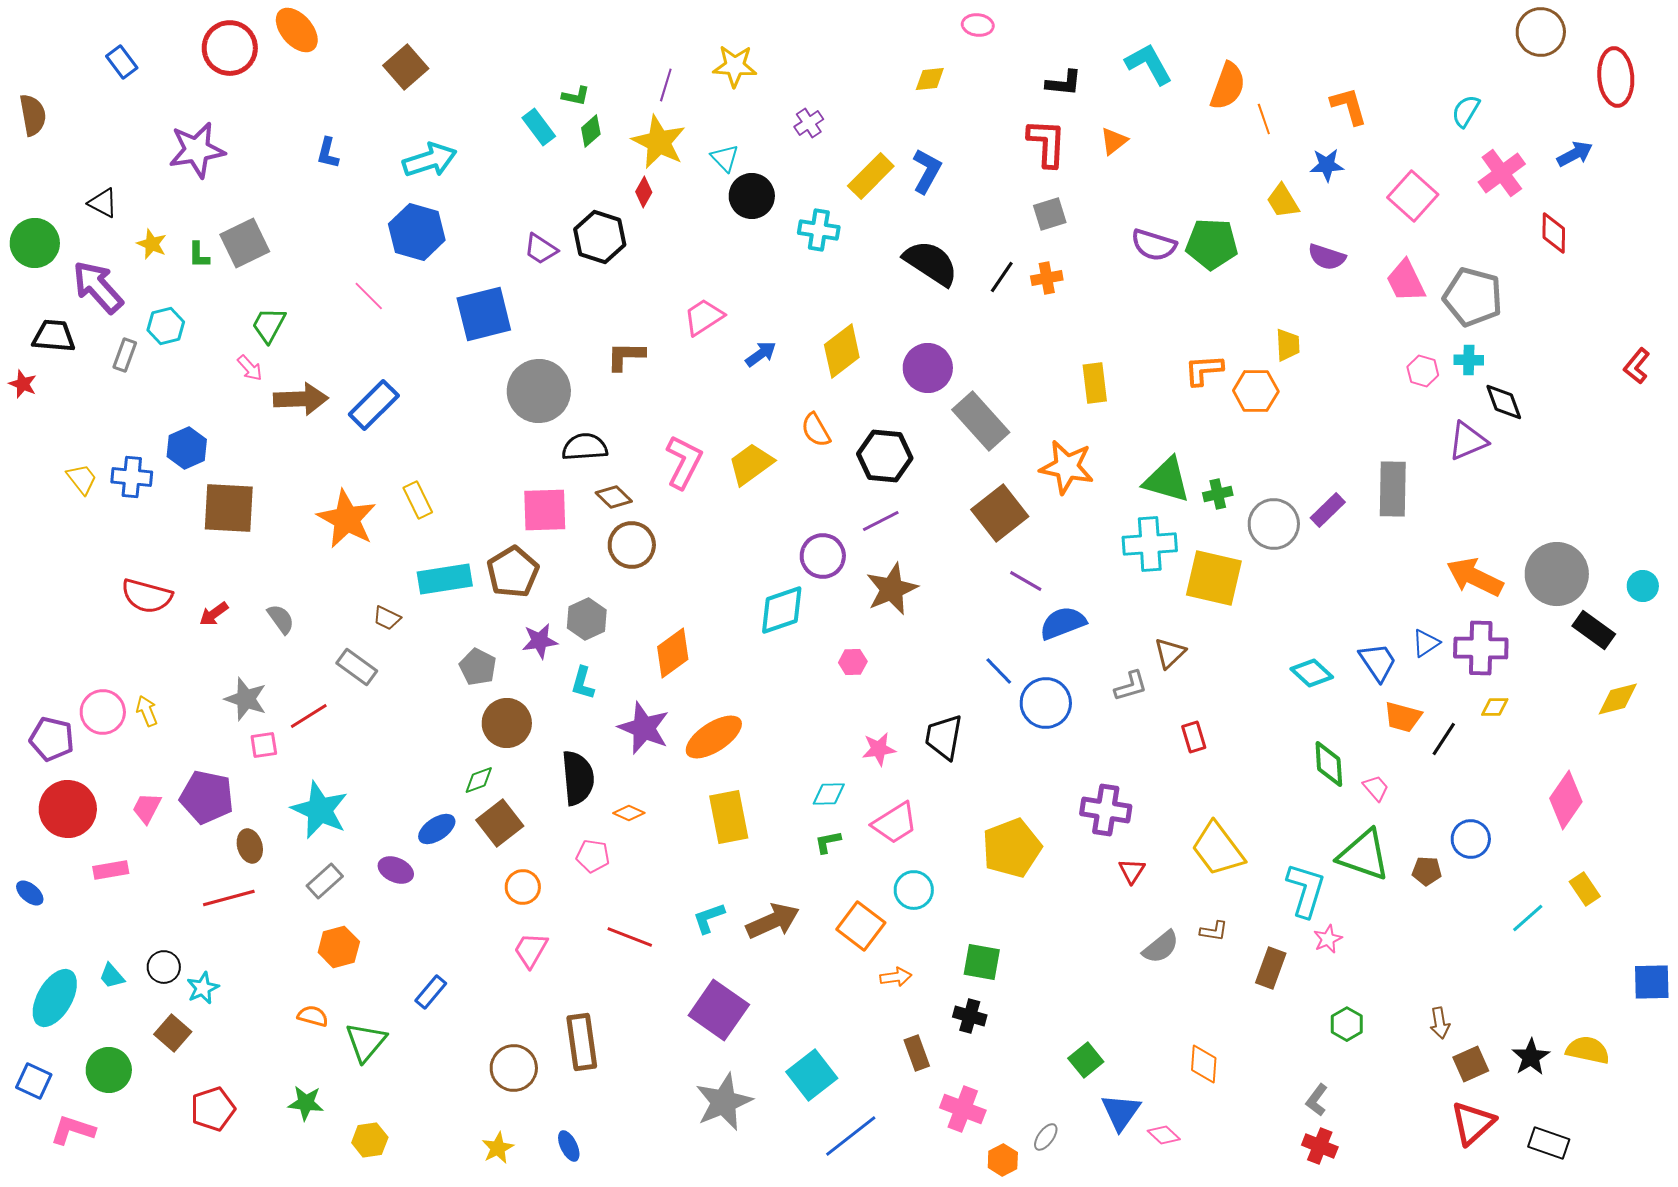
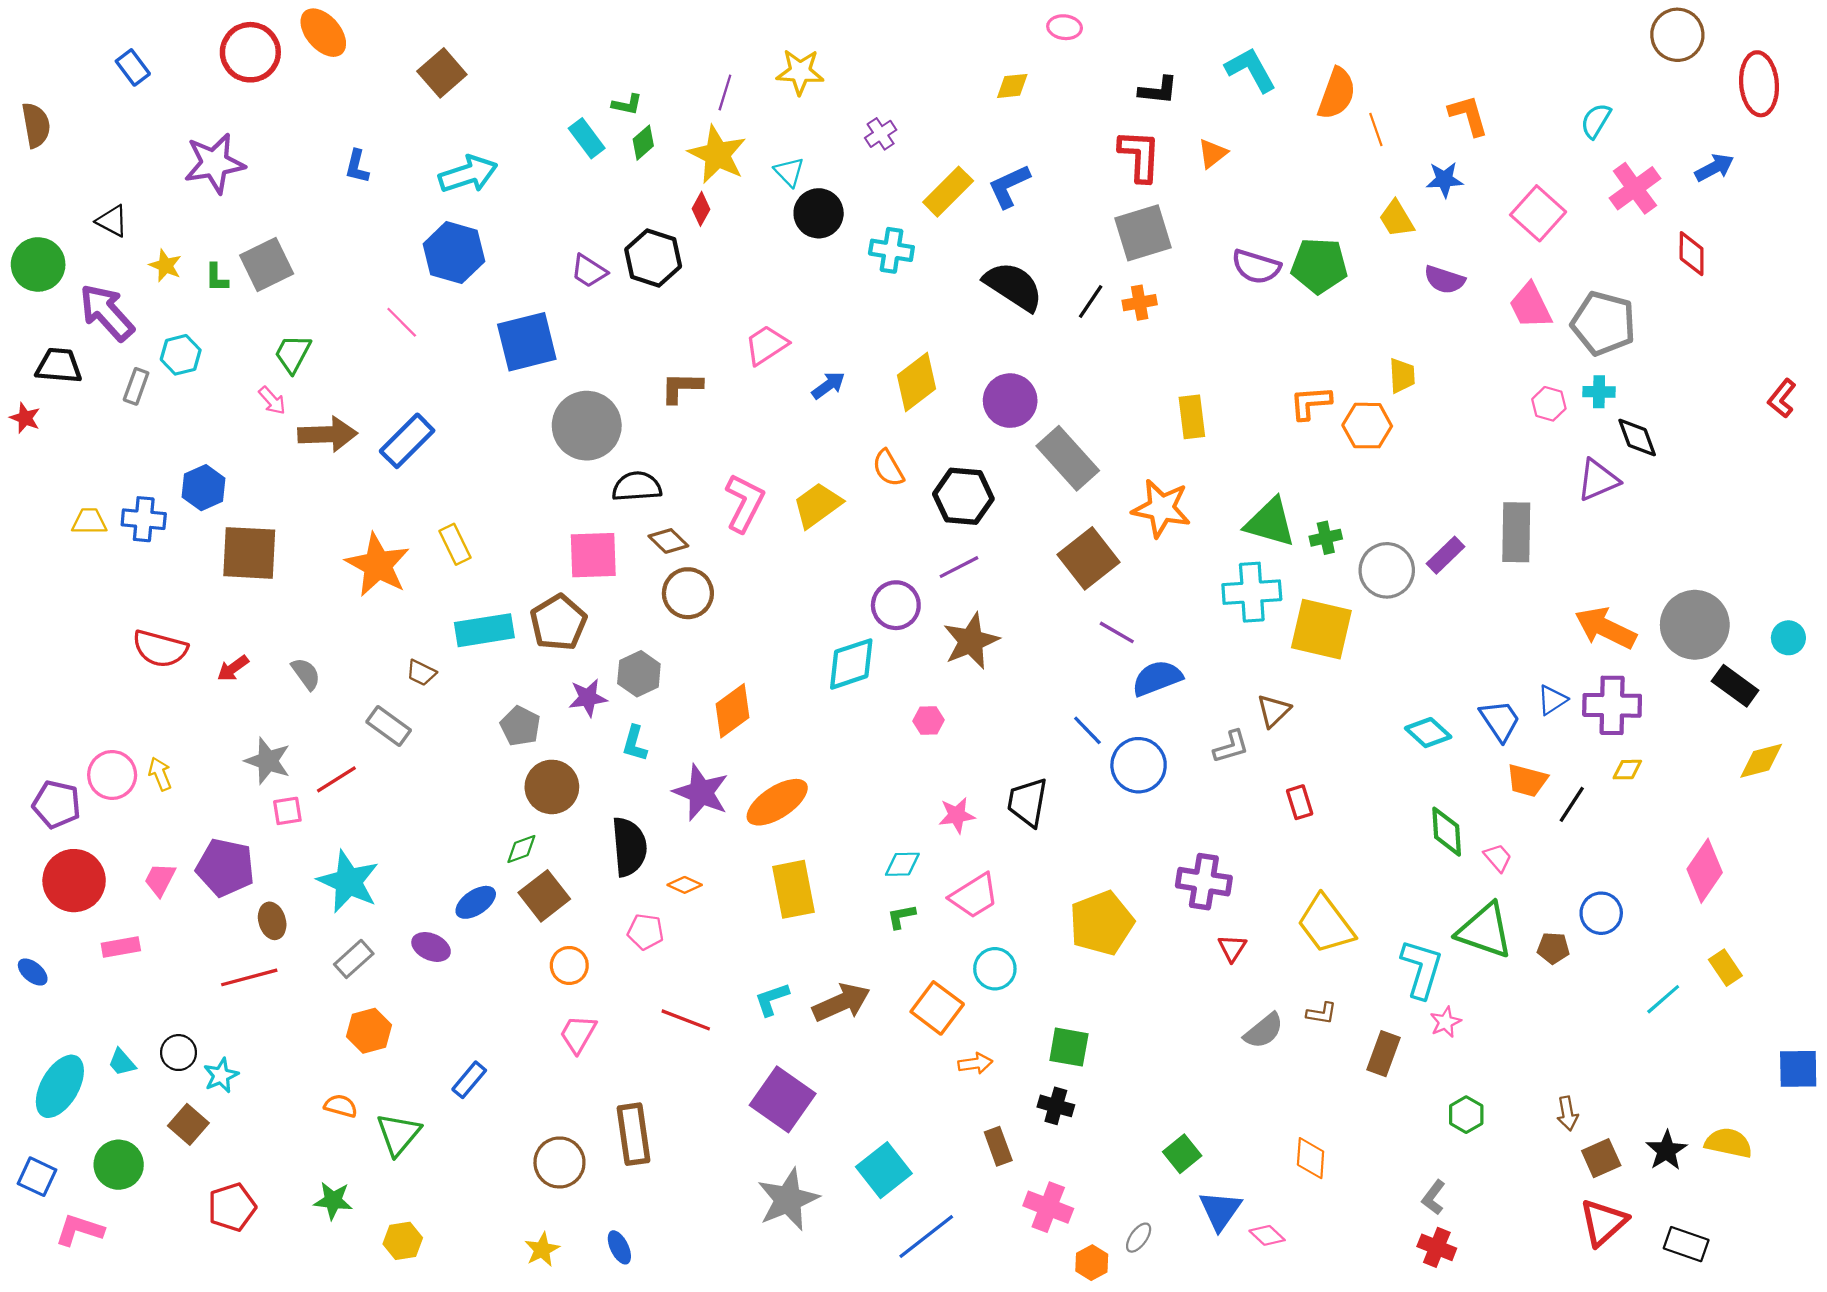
blue L-shape: (927, 171) -> (1009, 186), turned -144
gray square: (1050, 214) -> (1143, 233), size x1.6
yellow trapezoid: (82, 479) -> (89, 521), turned -52

